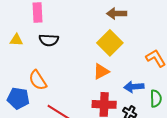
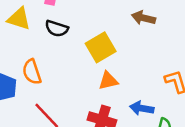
yellow triangle: (16, 40) -> (19, 19), size x1.5
yellow square: (110, 43) -> (101, 47), moved

